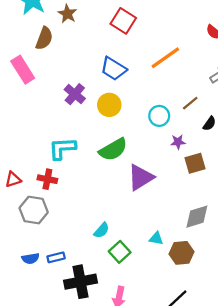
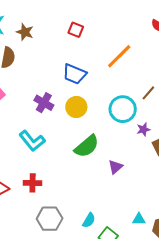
red square: (123, 21) -> (76, 30), size x0.7
cyan circle: (159, 116) -> (123, 109), size x1.4
cyan L-shape: (62, 148) -> (32, 141), moved, turned -116
purple triangle: (141, 177) -> (115, 167), size x0.6
gray hexagon: (34, 210) -> (50, 219), moved

